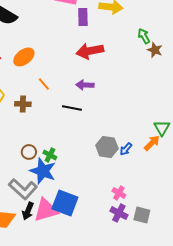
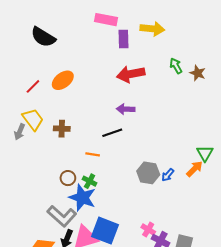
green arrow: (144, 36) -> (176, 66), moved
orange line: (44, 84) -> (93, 154), moved, turned -40
black line: (72, 108) -> (112, 133), turned -30
pink cross: (119, 193) -> (148, 230), moved

